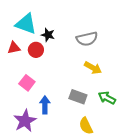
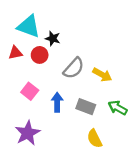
gray semicircle: (87, 39) -> (74, 68), moved, turned -35
blue arrow: (45, 105) -> (57, 102), moved

